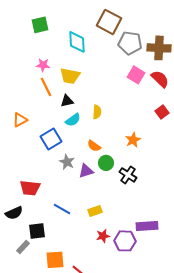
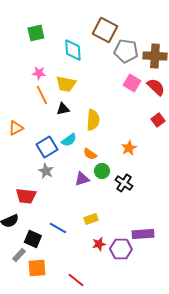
yellow semicircle: (97, 112) -> (93, 120), size x1.5
cyan semicircle: (73, 120) -> (69, 140), moved
gray star: (67, 162) -> (46, 171), moved
blue line: (62, 209) -> (58, 228), moved
black square: (37, 231) -> (33, 239), turned 30
orange square: (55, 260) -> (37, 268), moved

